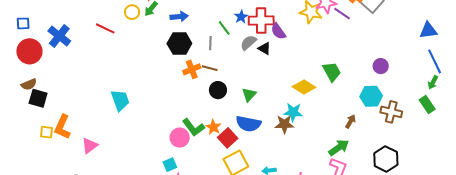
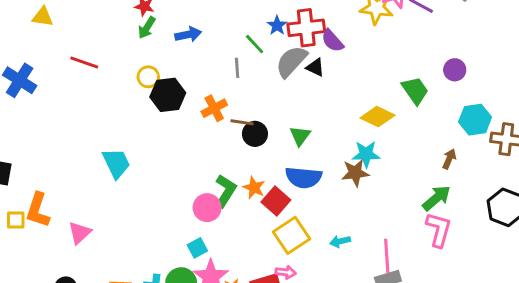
yellow circle: (132, 12) -> (148, 77), moved
gray semicircle: (248, 43) -> (291, 61), size x1.4
black hexagon: (179, 44) -> (168, 95), moved
purple circle: (381, 66) -> (455, 70), moved
brown line: (210, 68) -> (242, 122), moved
green L-shape: (193, 127) -> (225, 191), turned -105

